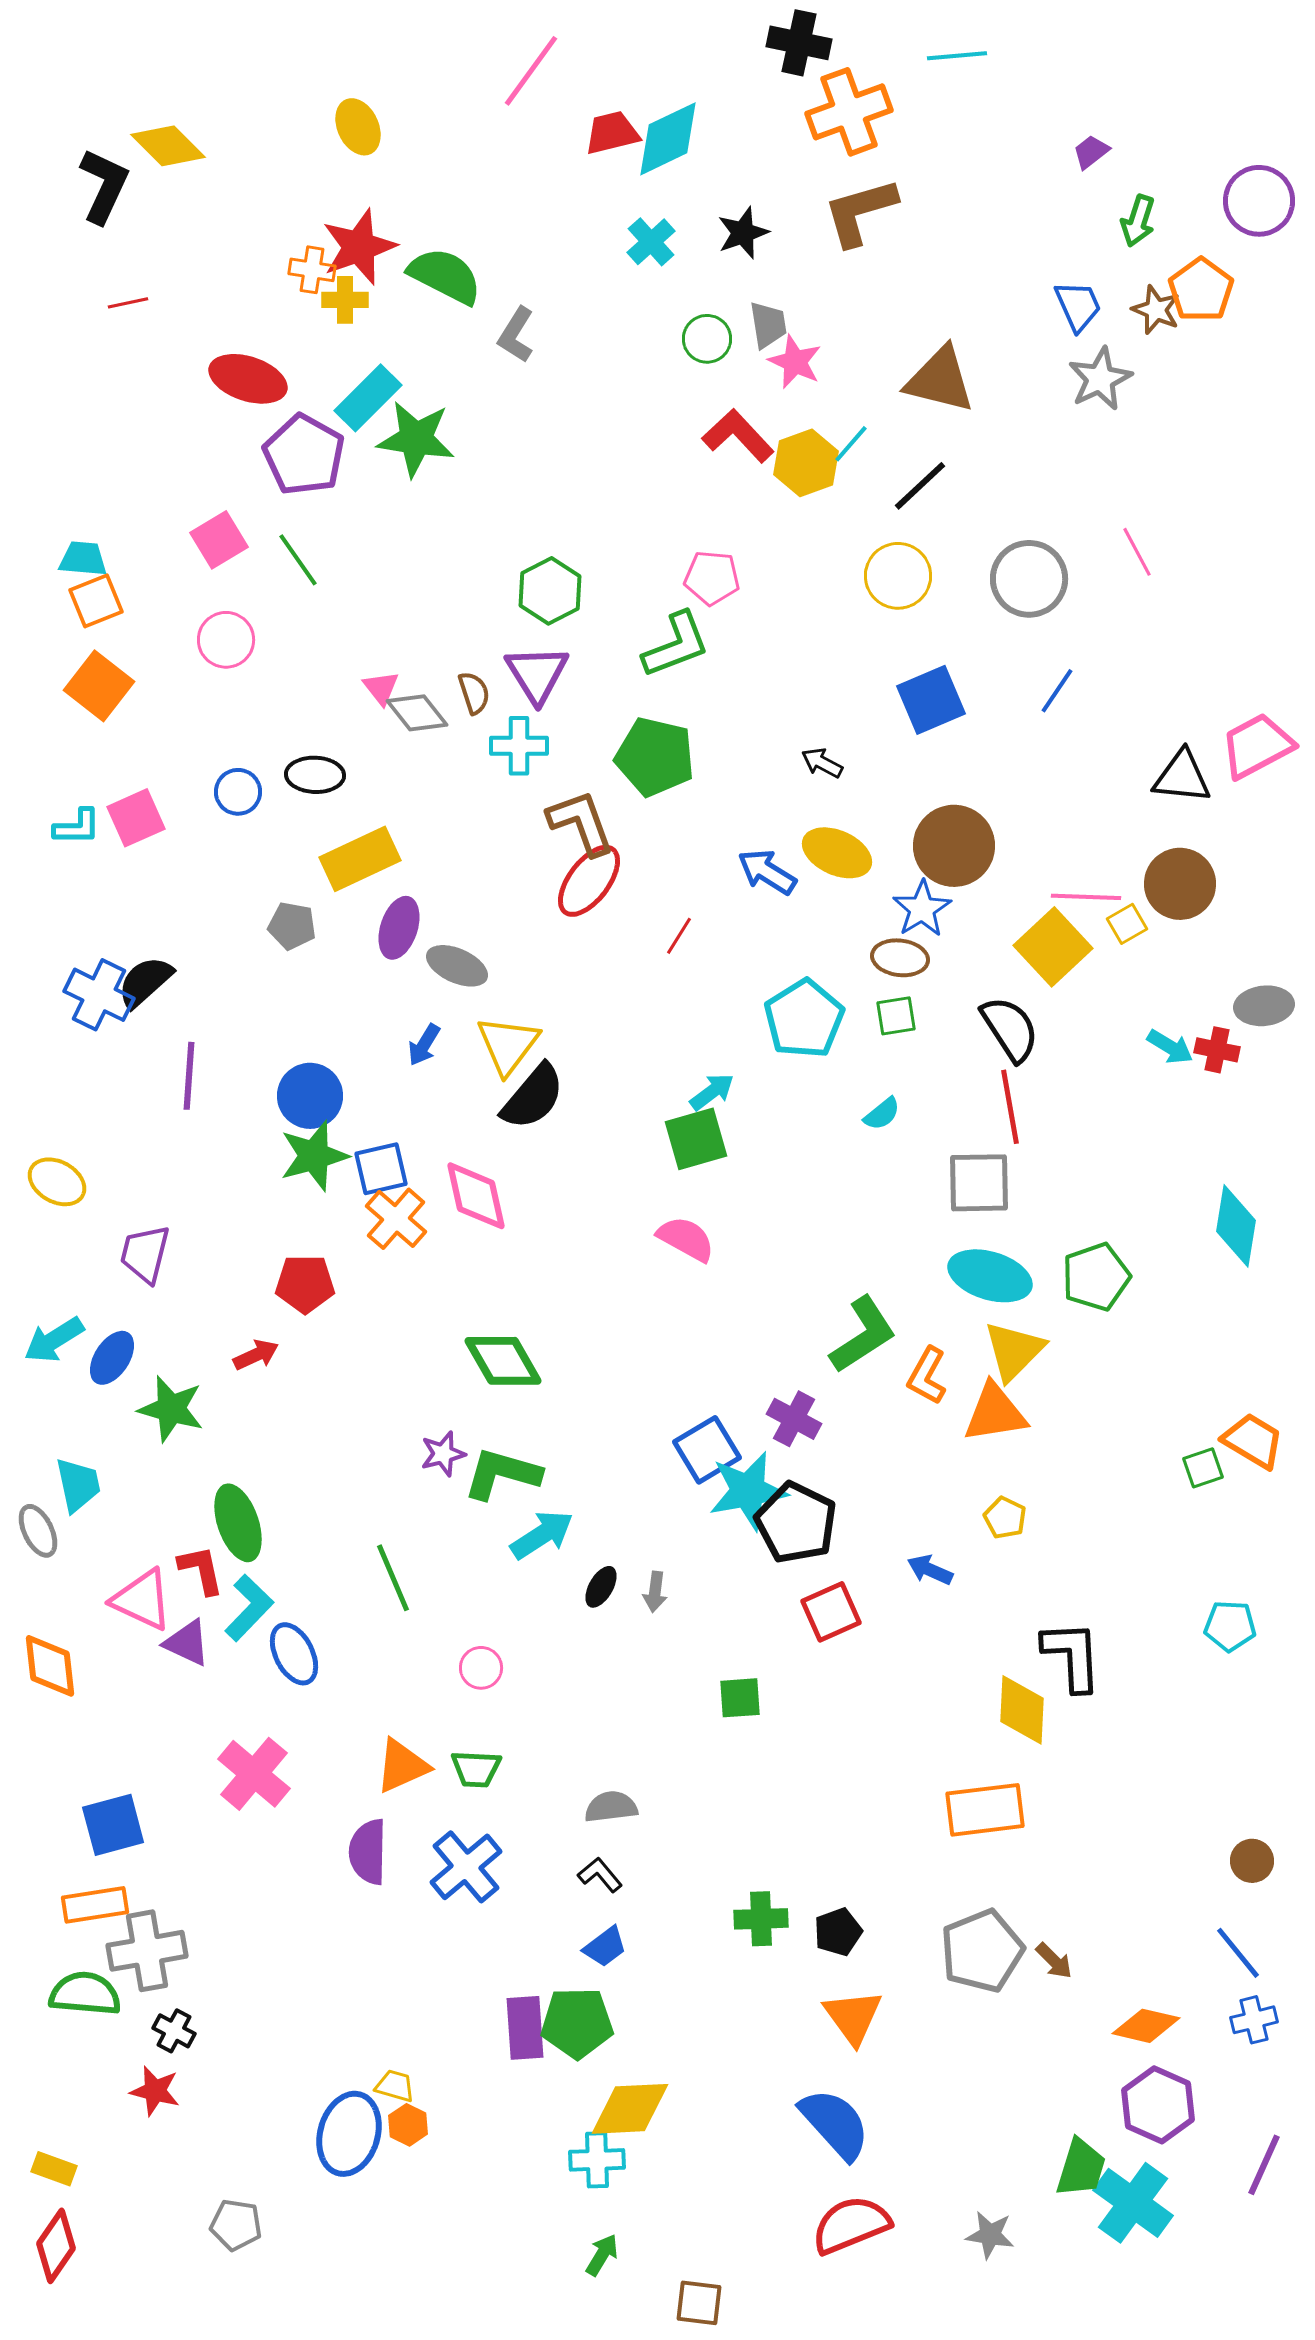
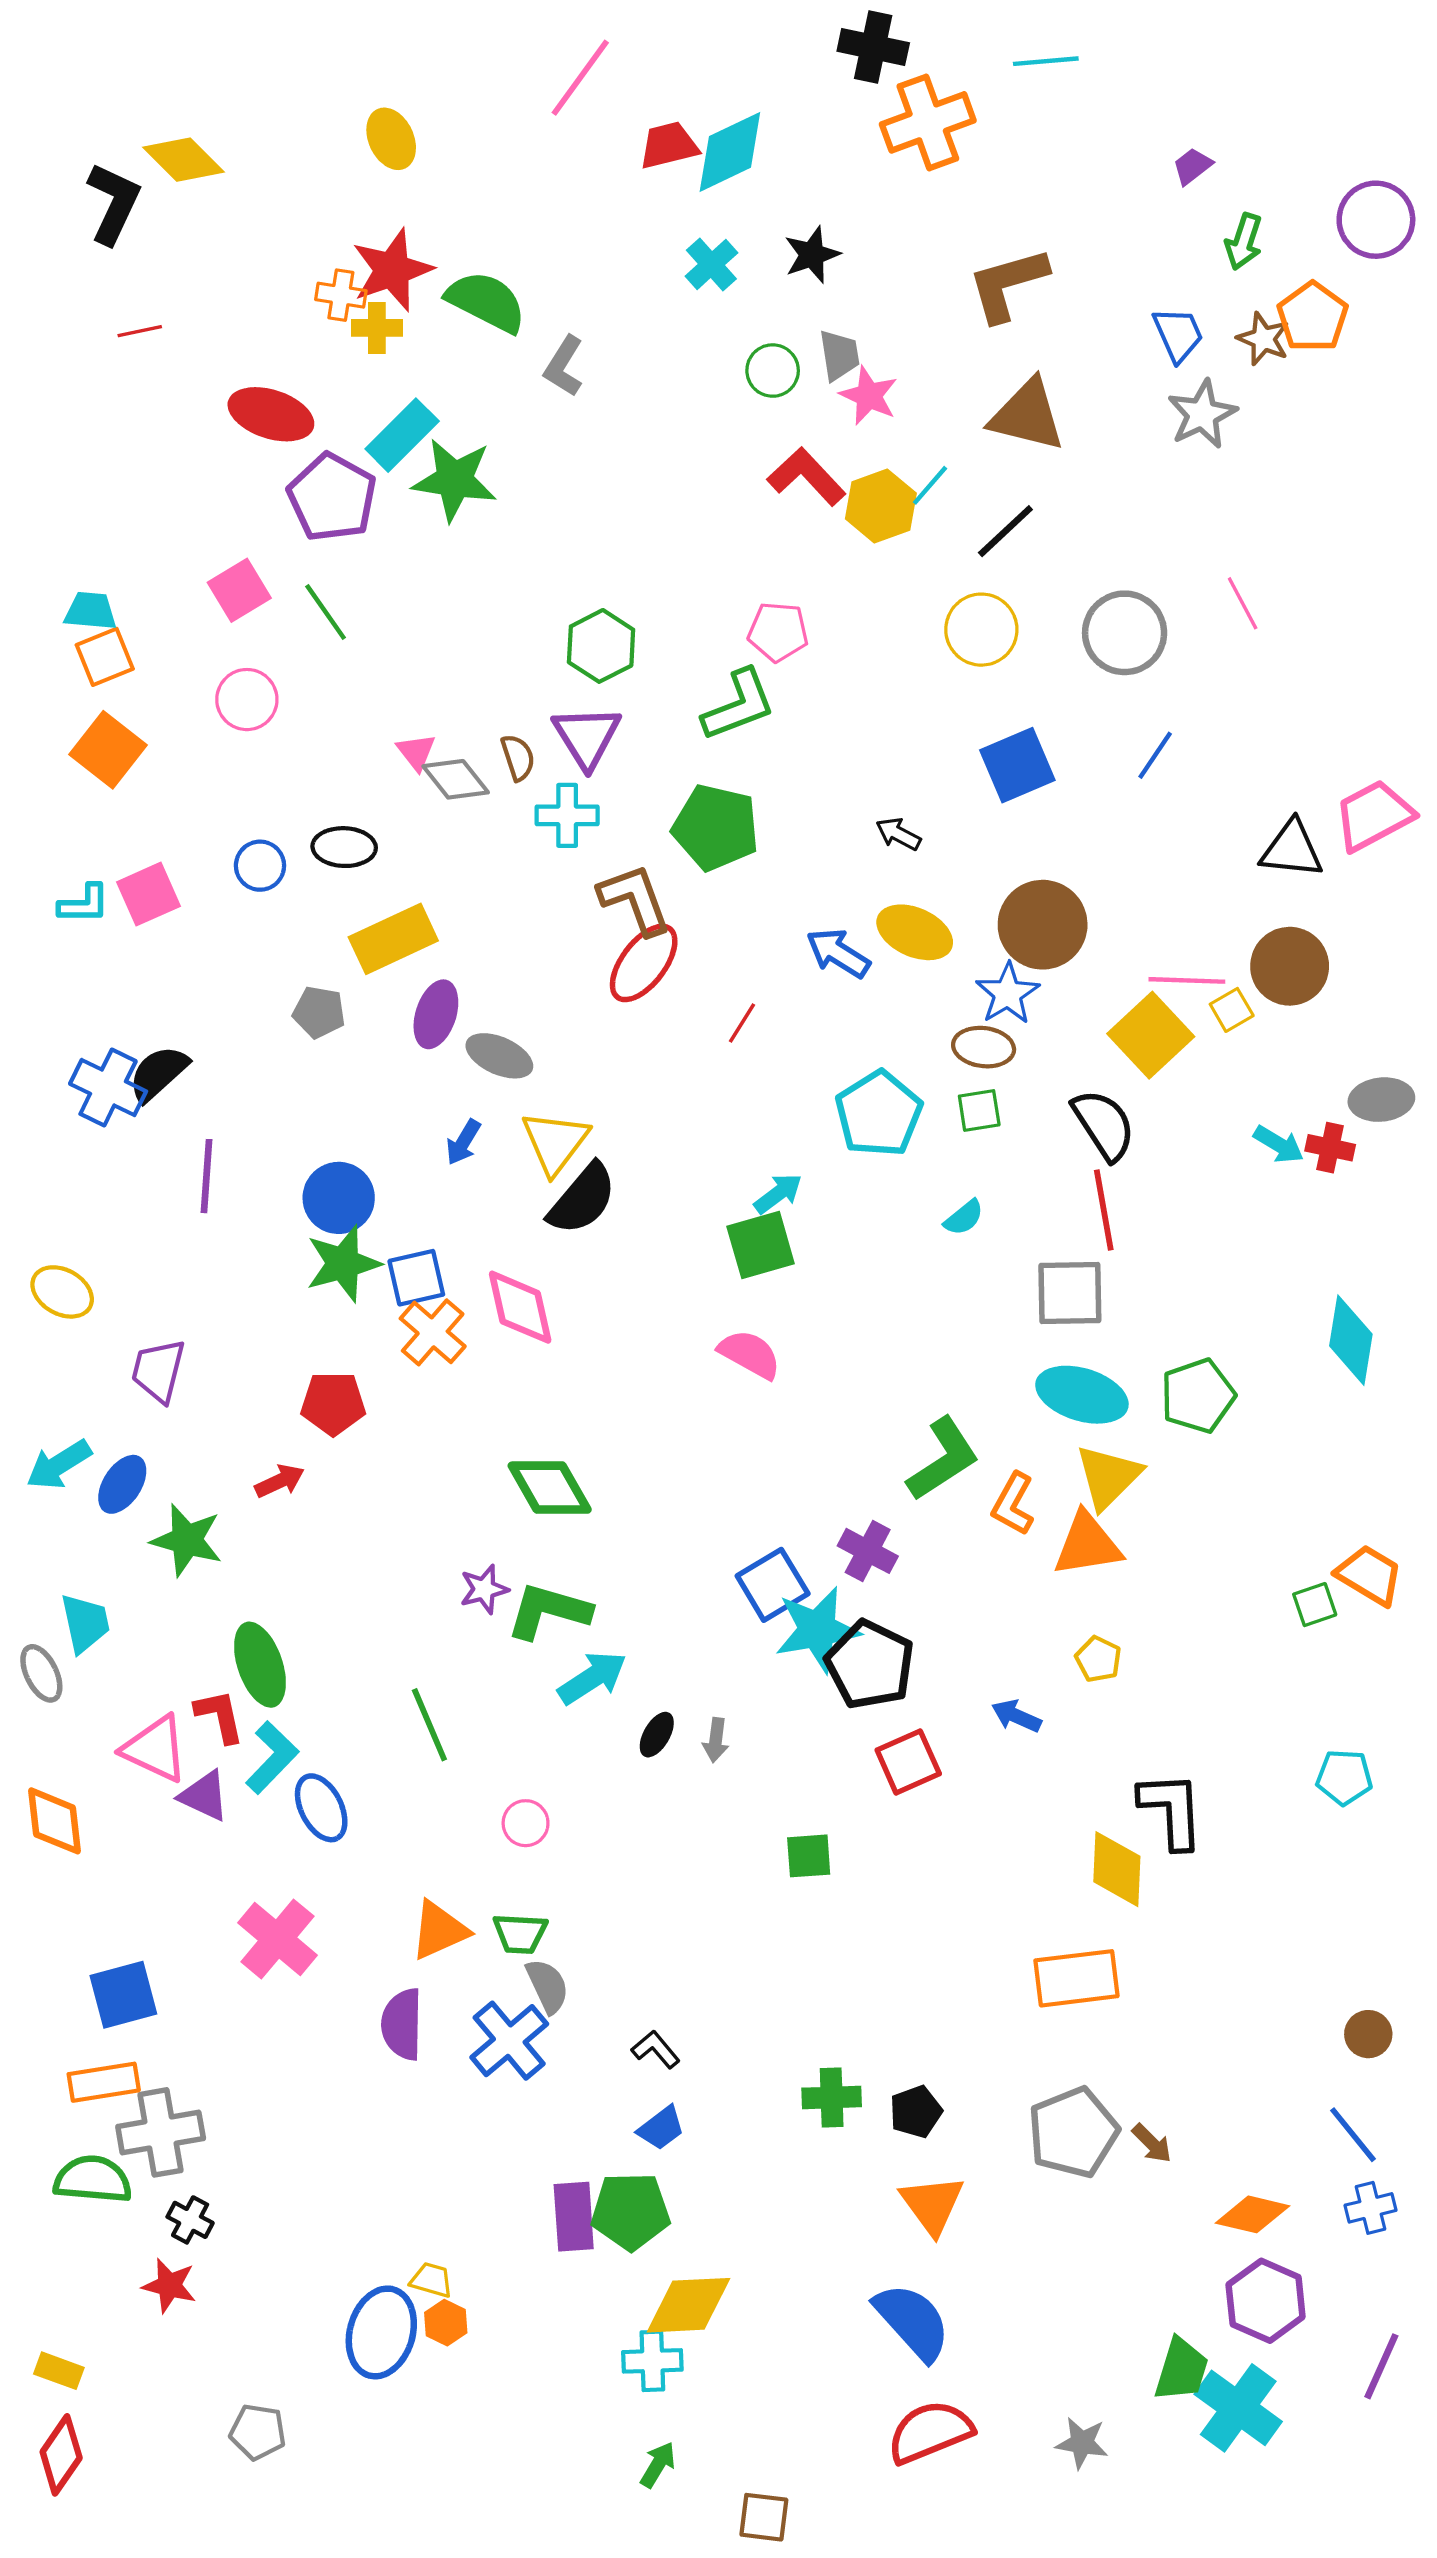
brown L-shape: (860, 212) -> (1008, 284), moved
gray semicircle: (611, 1807) -> (547, 1986), moved, turned 72

